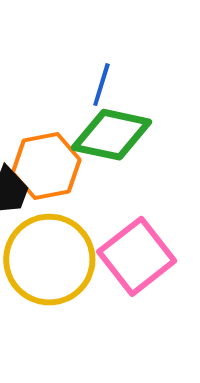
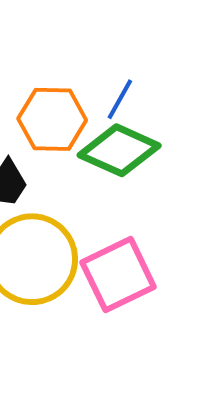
orange hexagon: (46, 166) -> (52, 119), moved

